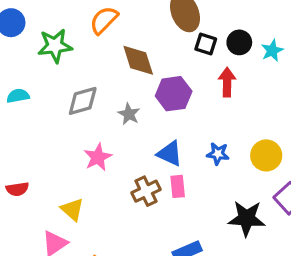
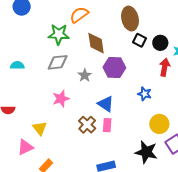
green star: (55, 46) -> (59, 34), moved
red arrow: (227, 82) -> (165, 67), moved
cyan semicircle: (18, 96) -> (17, 65), moved
blue star: (218, 154) -> (145, 94), moved
yellow circle: (266, 155) -> (159, 124), moved
brown cross: (146, 191) -> (87, 125), turned -30

